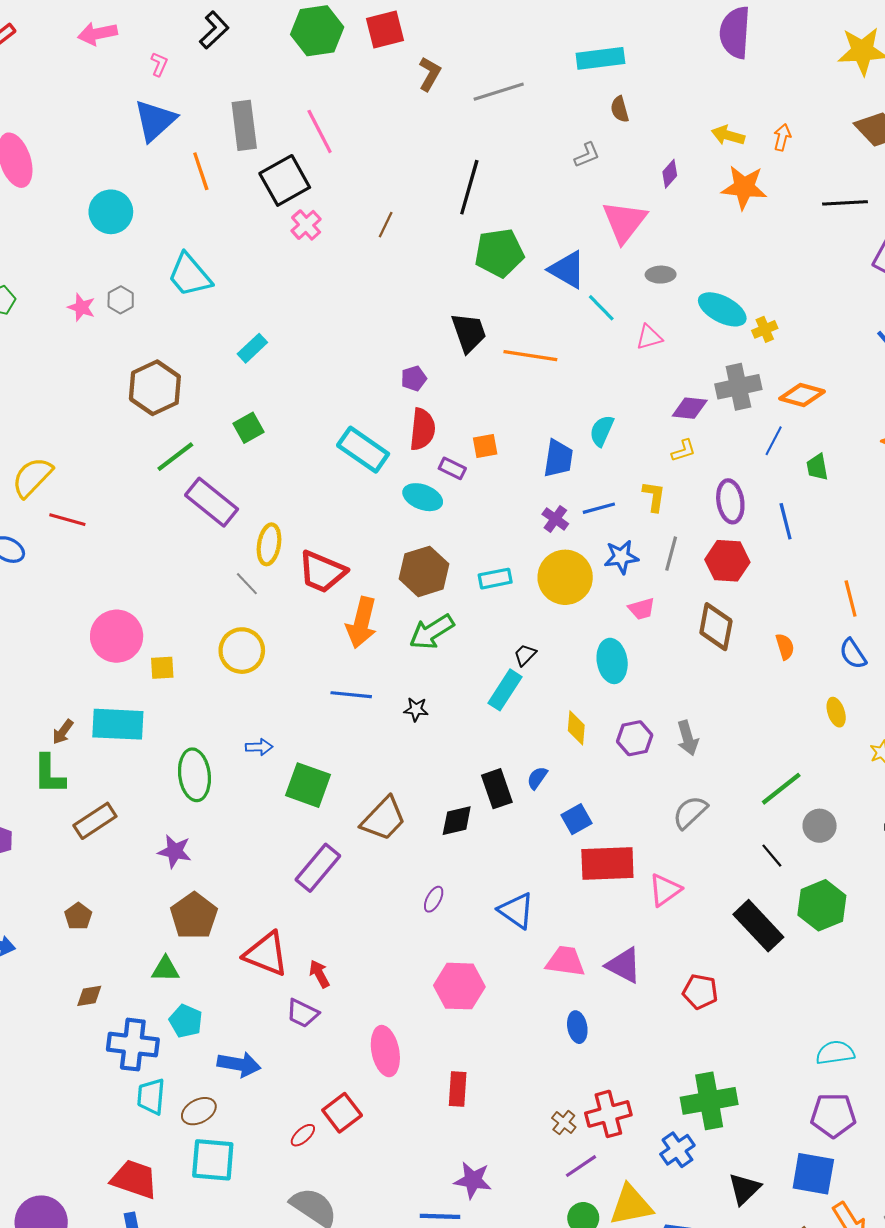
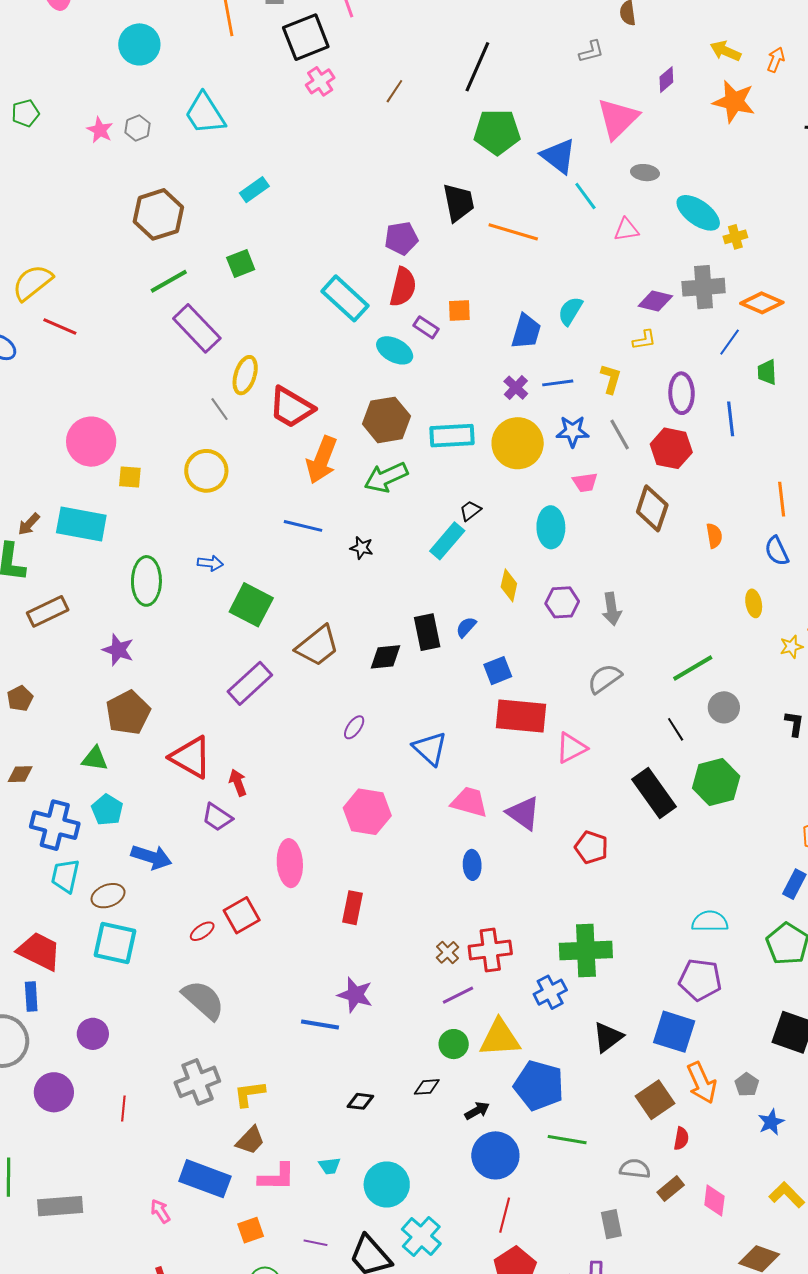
purple pentagon: (414, 378) -> (401, 238), size x1.4
gray line: (671, 554) -> (620, 434), turned -52
cyan rectangle: (495, 579) -> (452, 436), size x1.4

